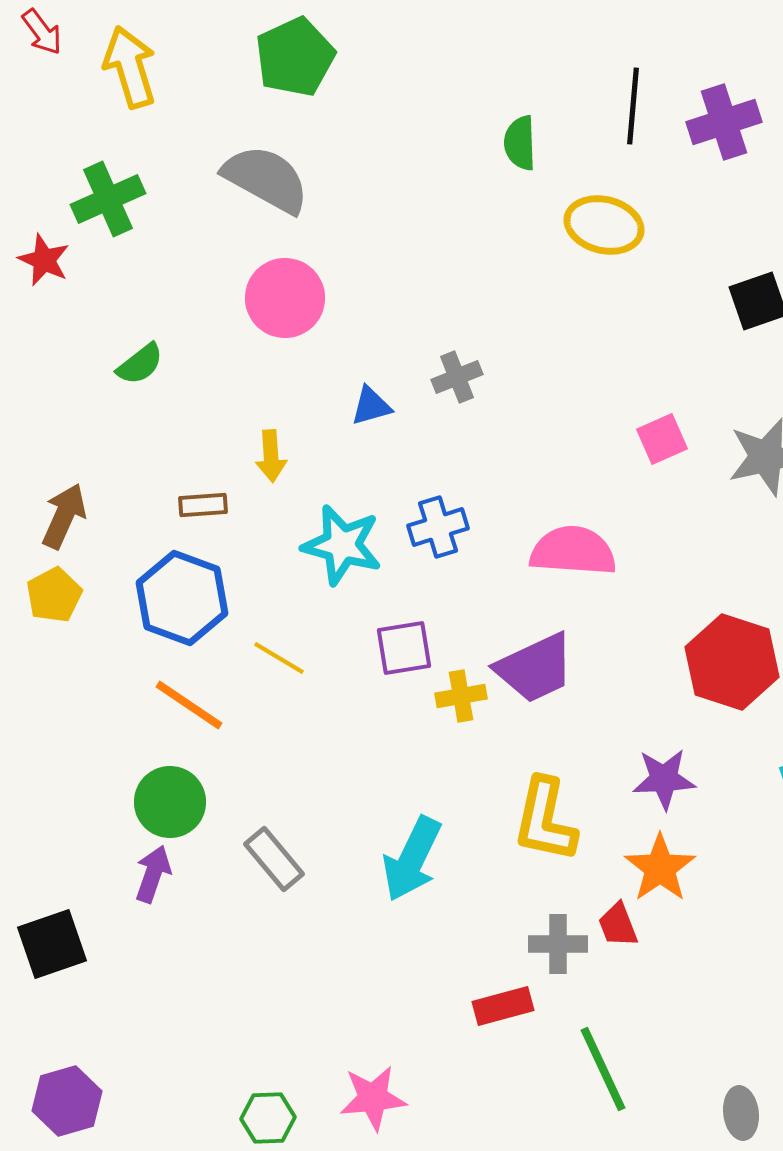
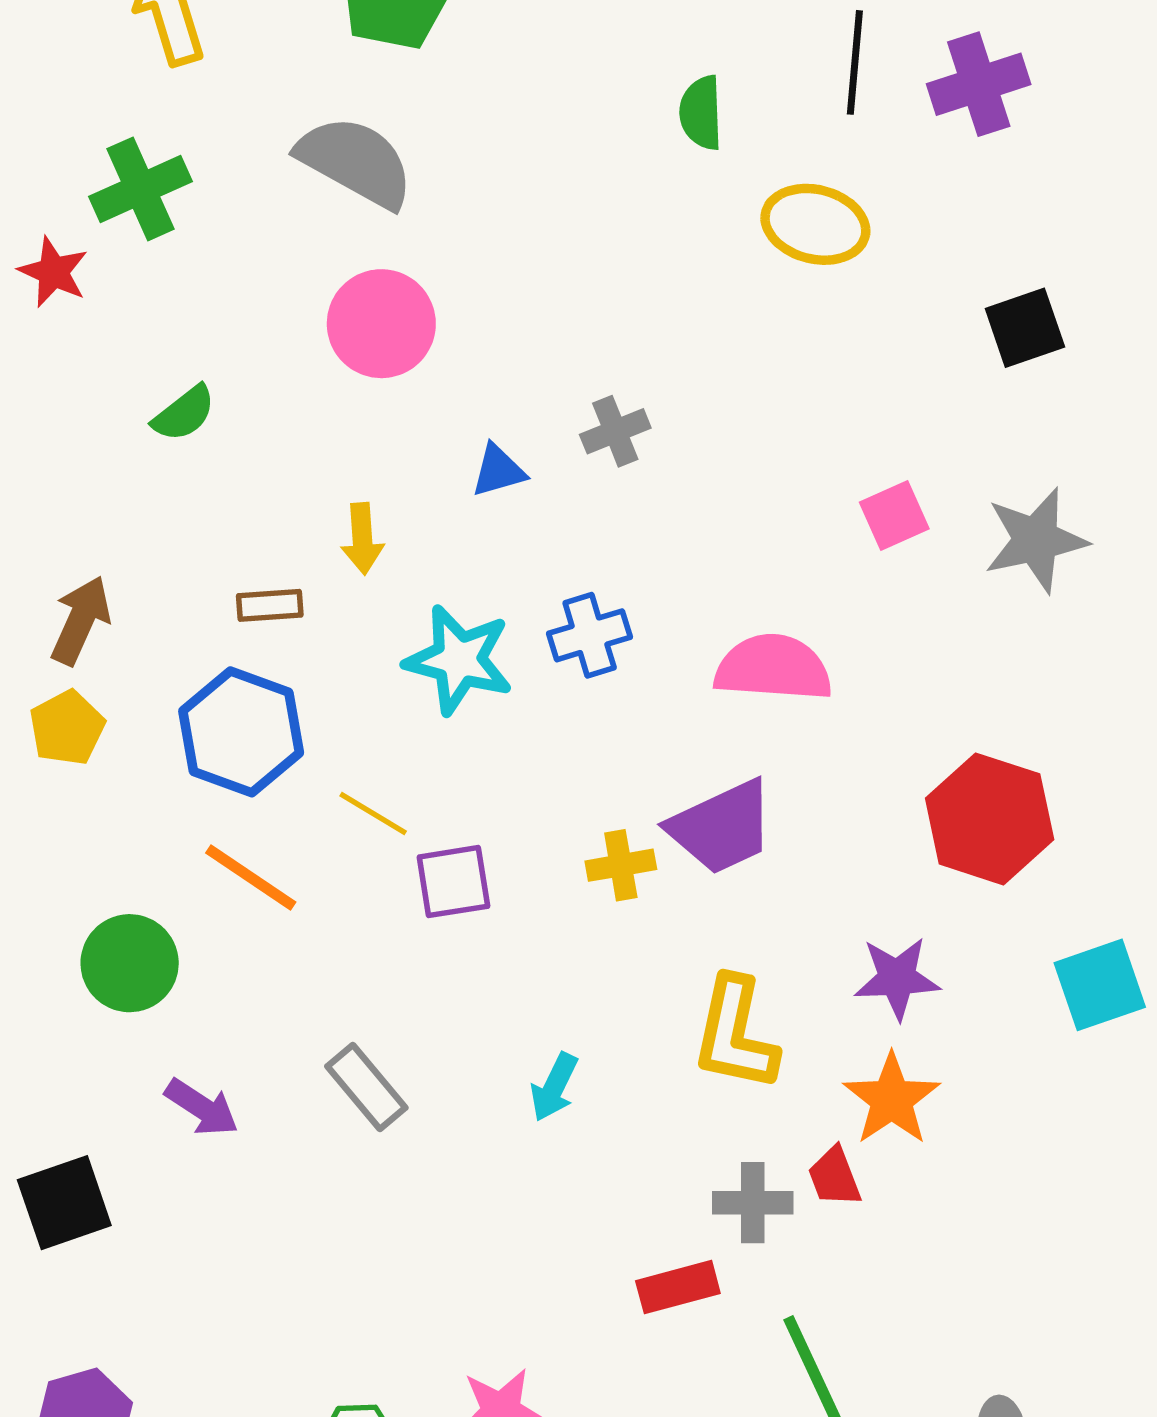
purple square: (404, 648) -> (453, 882), moved
green circle: (170, 802) -> (130, 963), moved
cyan arrow: (412, 859) -> (554, 1087), size x0.6
purple arrow: (153, 874) -> (202, 1107), turned 104

